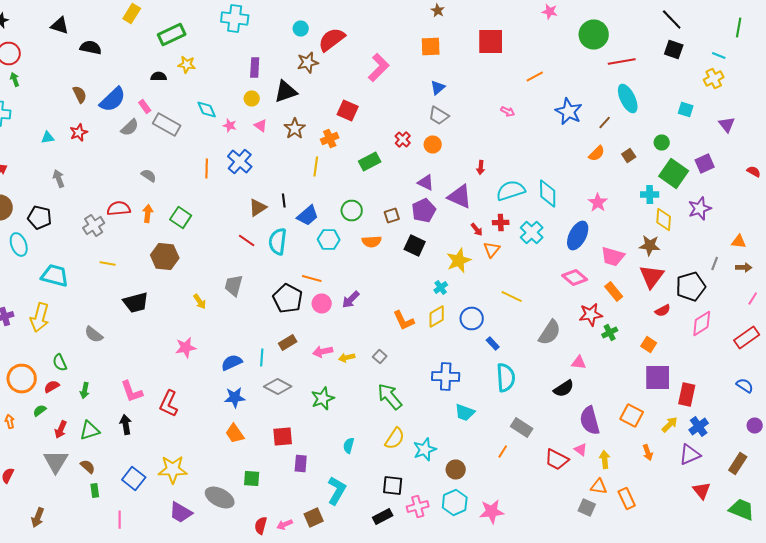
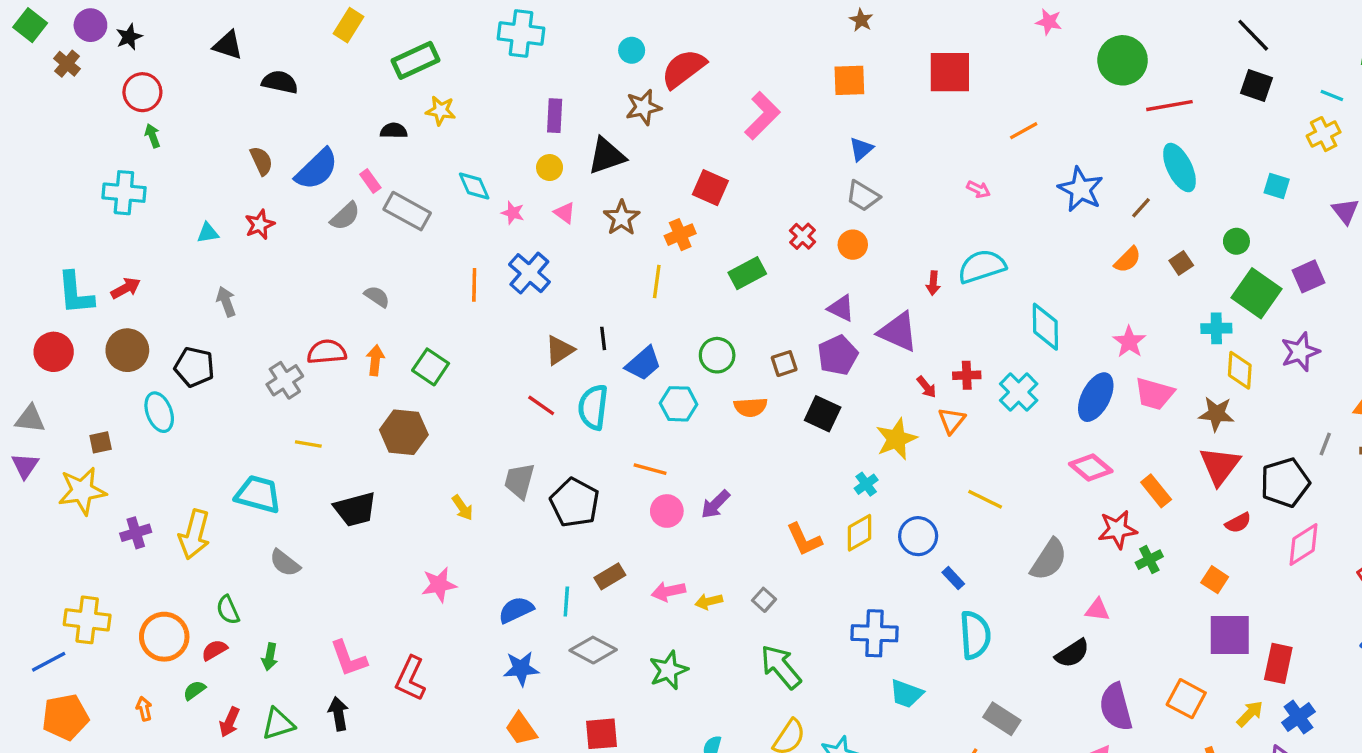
cyan semicircle: (511, 190) -> (982, 266), moved
pink trapezoid: (613, 256) -> (1154, 394), moved
cyan trapezoid: (55, 276) -> (258, 494), moved
black pentagon: (288, 298) -> (575, 503), moved

